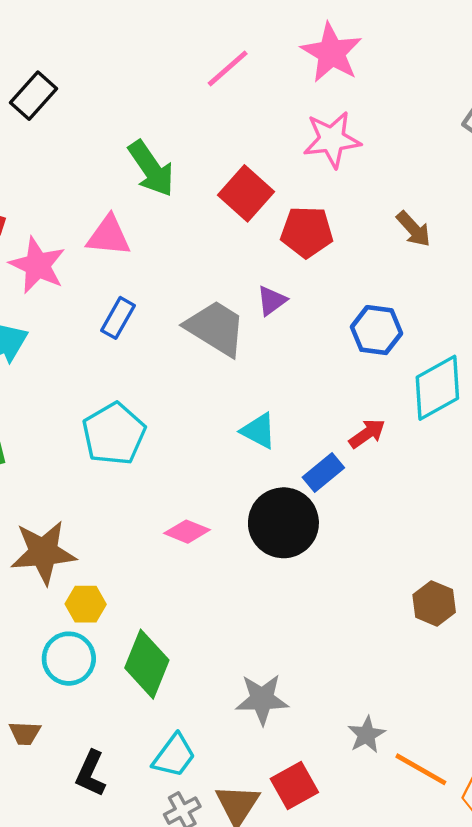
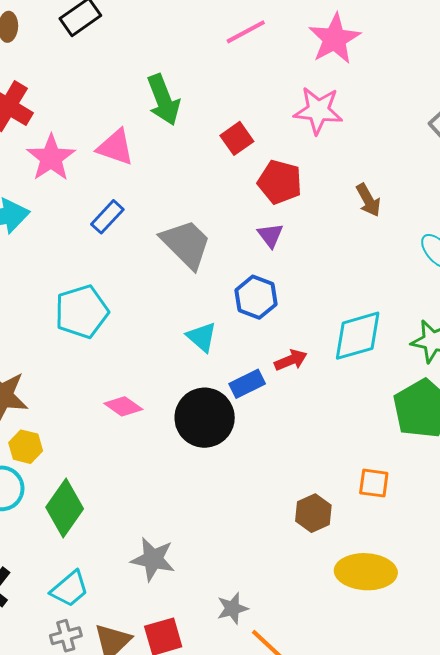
red square: (246, 193) -> (237, 138), size x0.7
purple triangle: (272, 301) -> (270, 235), moved, turned -44
blue hexagon: (377, 330) -> (256, 297), moved

